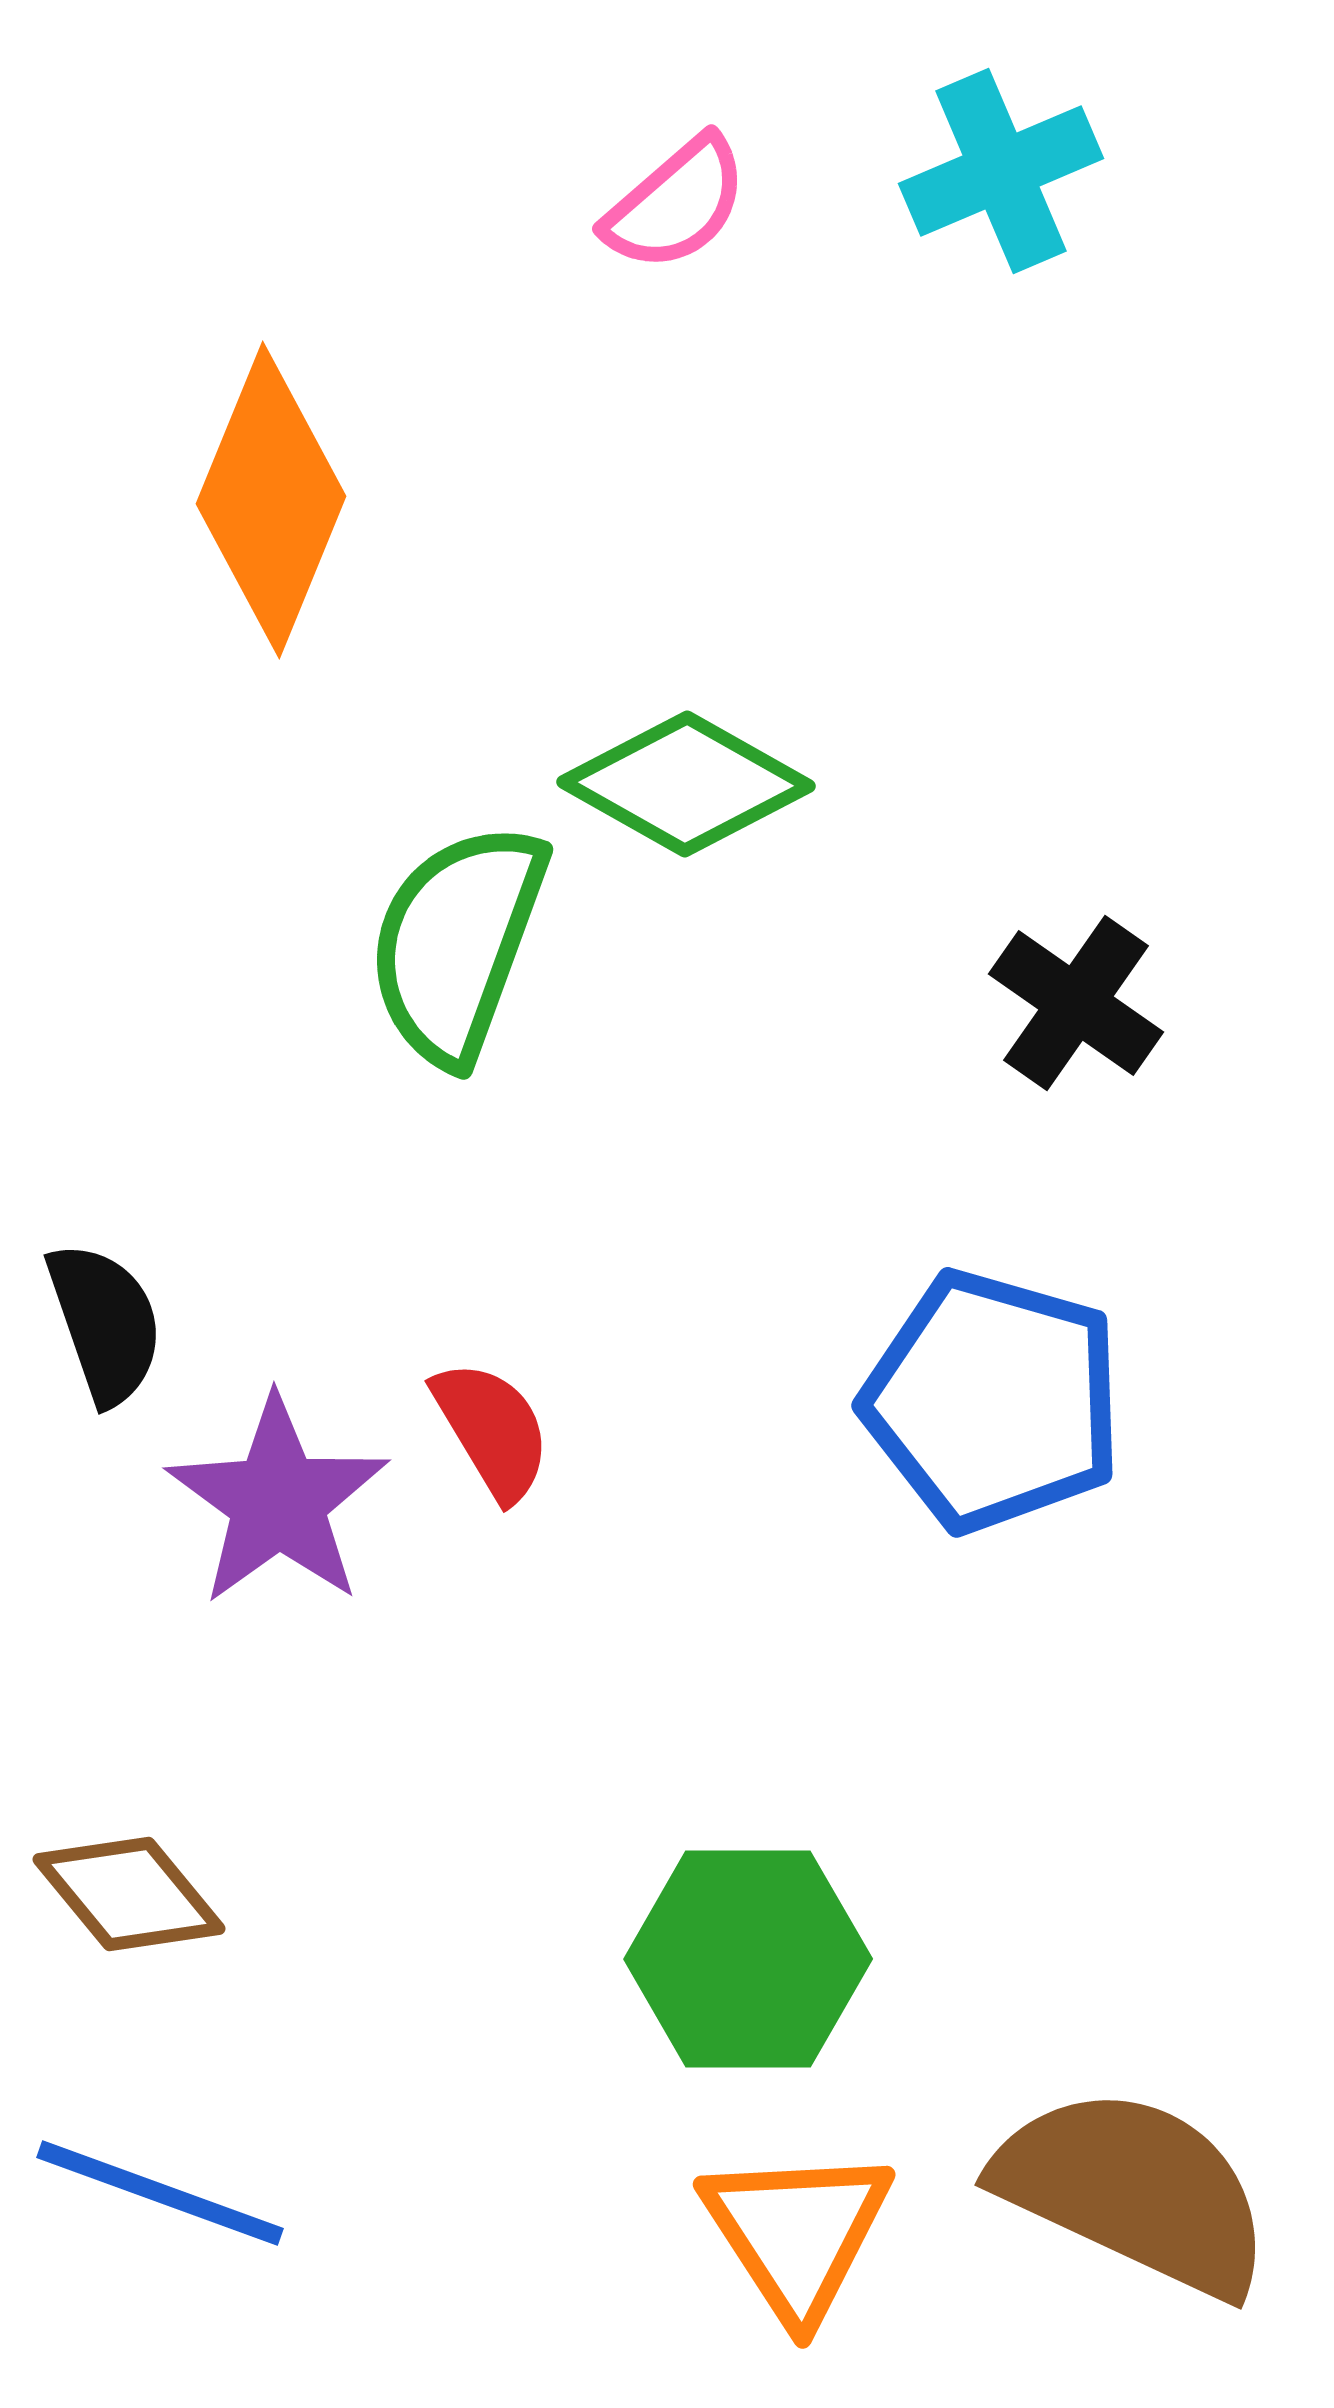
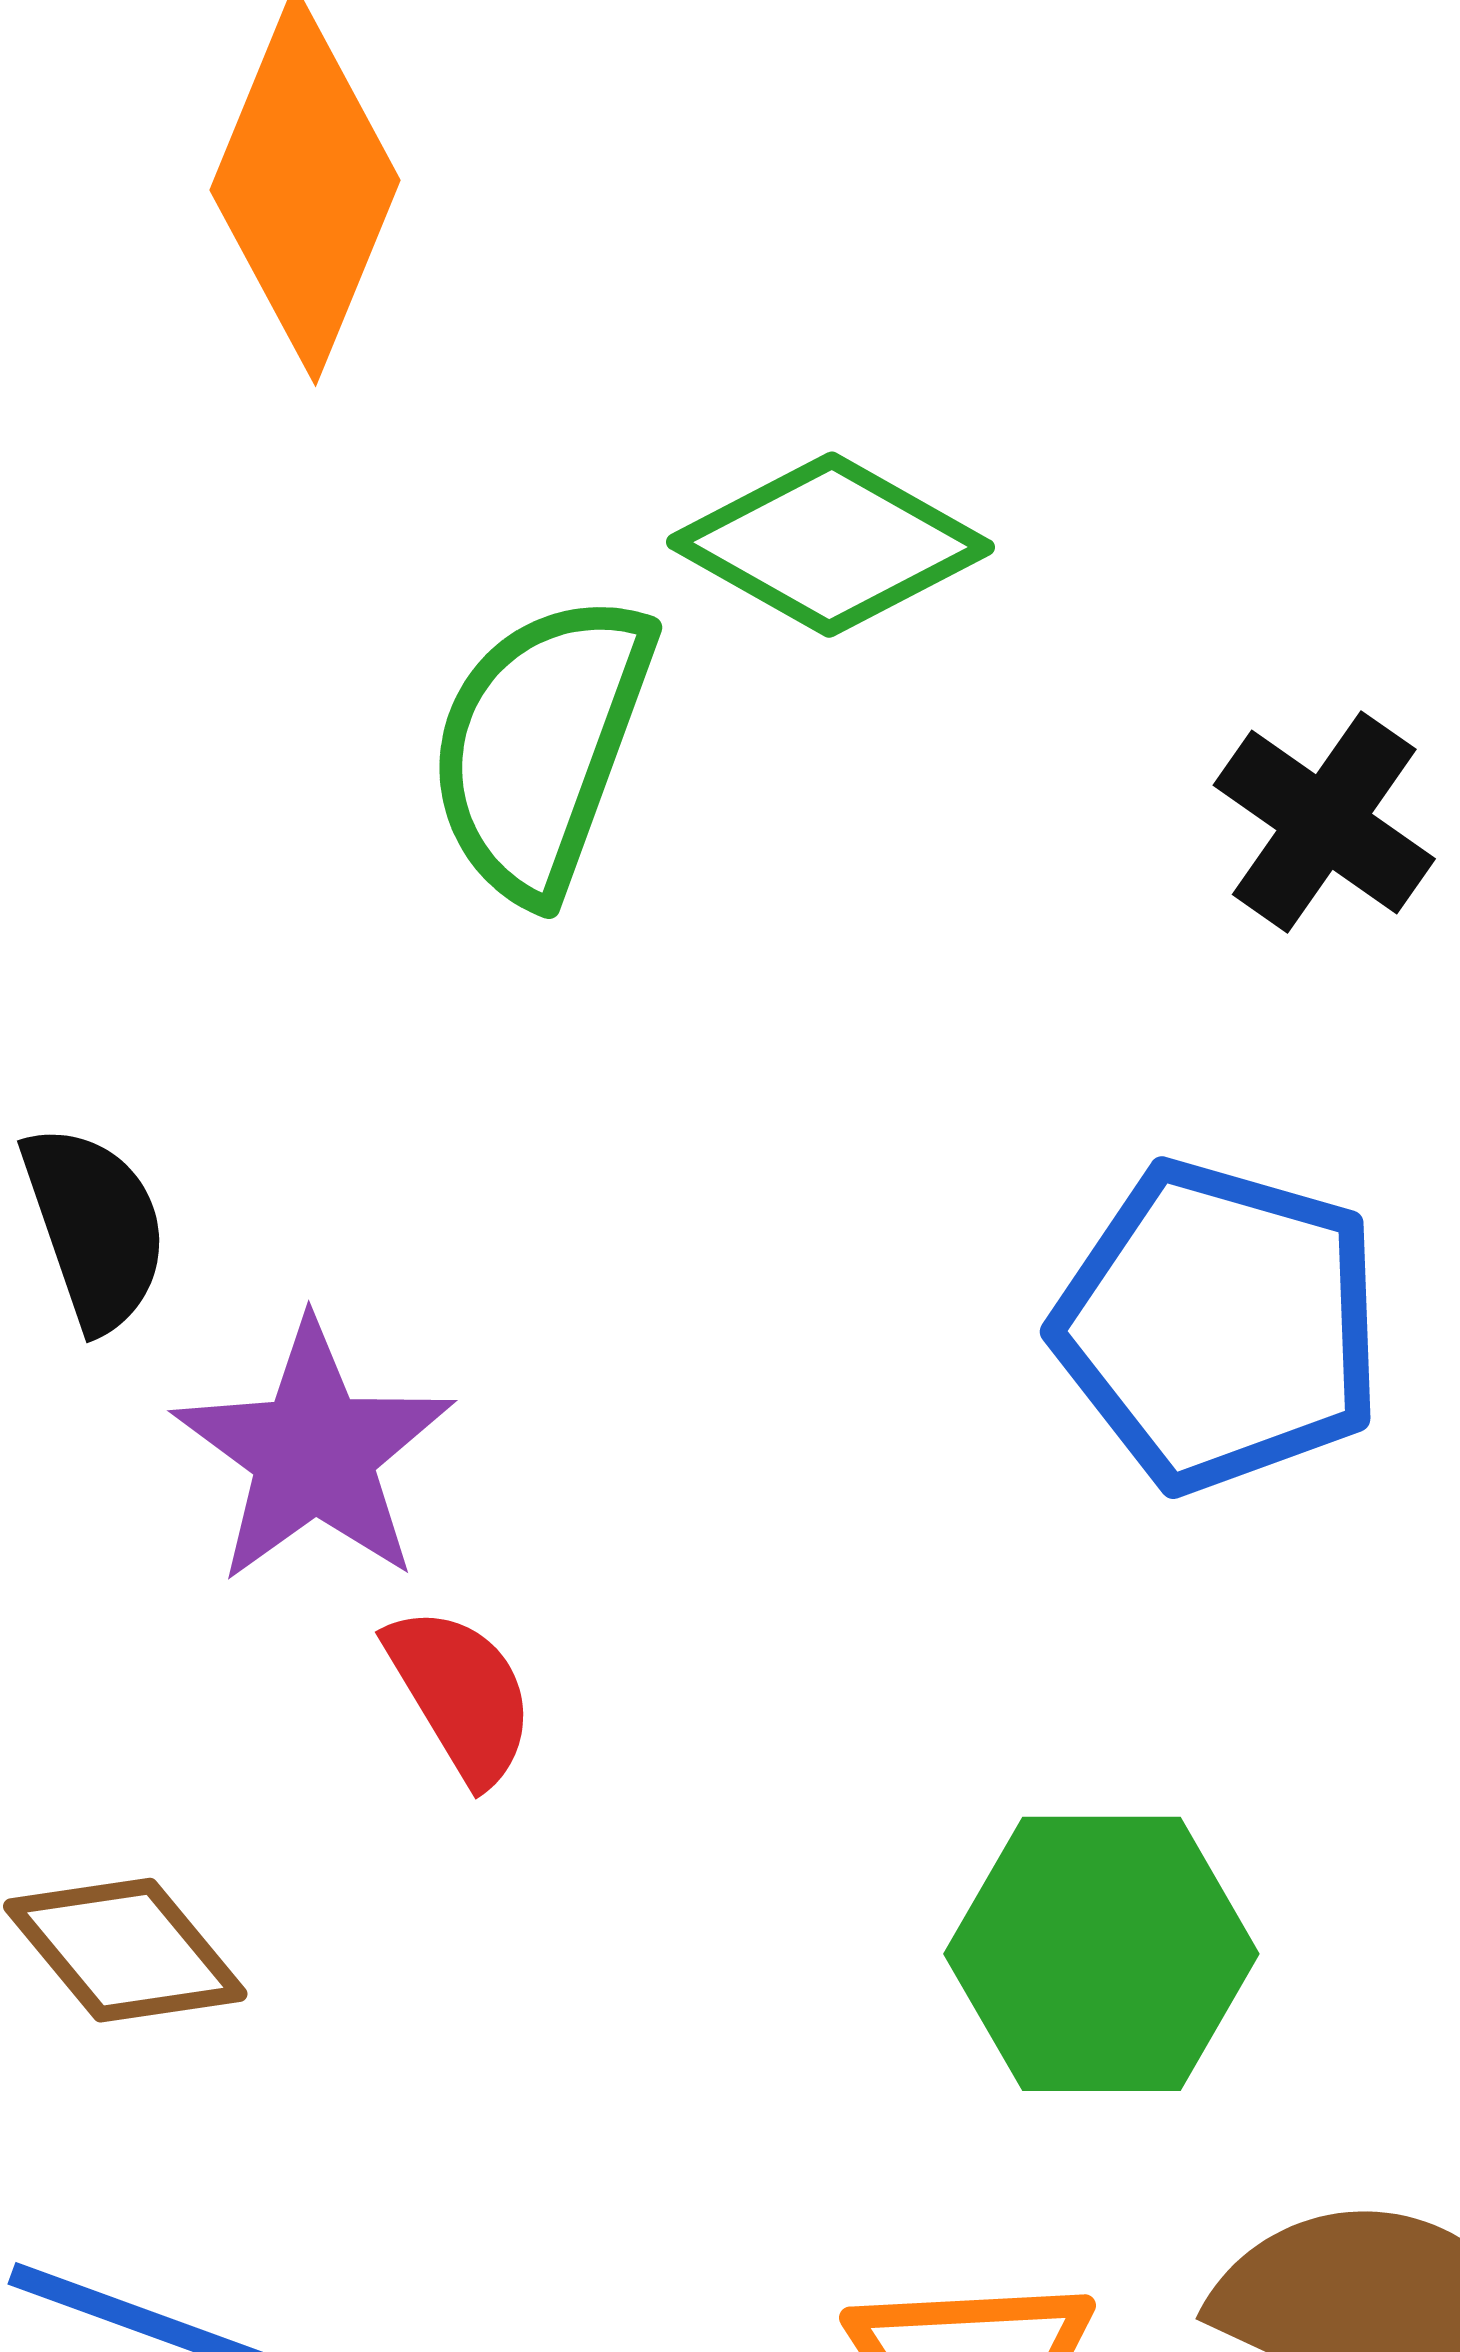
red semicircle: (492, 1430) -> (461, 1694), moved
green hexagon: (748, 1959) -> (1101, 1954), moved

